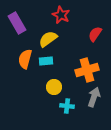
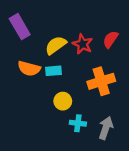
red star: (61, 15) -> (83, 44), moved
orange semicircle: (25, 59) -> (29, 69), turned -90
gray arrow: (94, 97) -> (106, 128), moved

